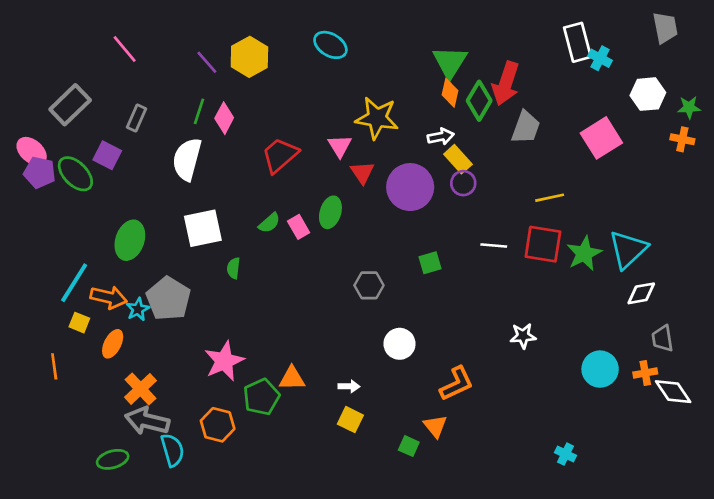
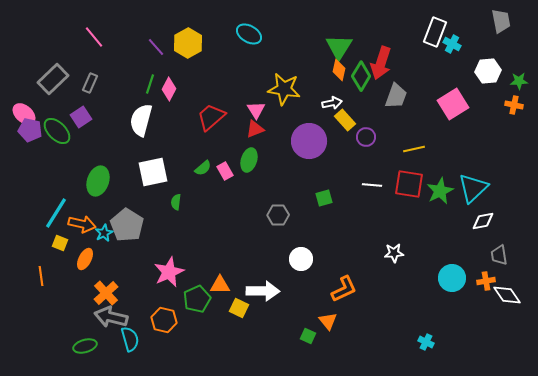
white rectangle: (577, 42) -> (435, 32), turned 36
gray rectangle: (137, 118) -> (90, 83), moved
purple square: (107, 155) -> (81, 117), turned 30
red triangle: (362, 172) -> (255, 129), moved, turned 42
purple circle: (463, 183) -> (366, 137), moved
white arrow: (349, 386) -> (263, 291), size x2.0
yellow square: (350, 420) -> (239, 308), moved

